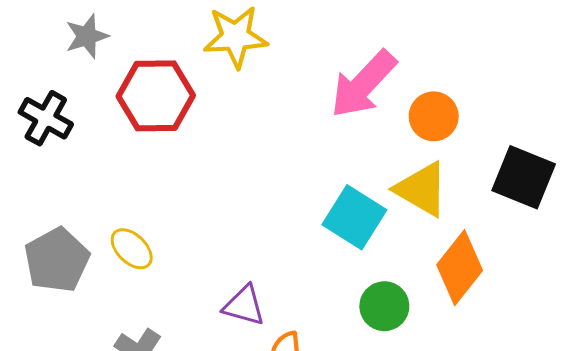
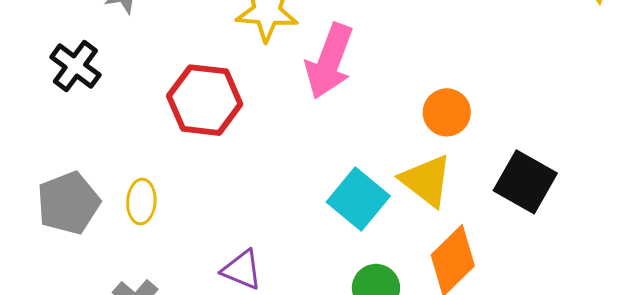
pink arrow: (363, 84) -> (329, 61), moved, turned -30
red hexagon: (156, 96) -> (205, 100), moved
yellow ellipse: (132, 249) -> (141, 202), turned 42

